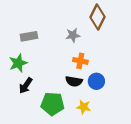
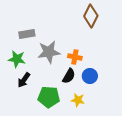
gray star: (73, 35) -> (49, 52), moved, size x1.6
green star: (18, 63) -> (17, 59), turned 30
black semicircle: (74, 81) -> (69, 76), turned -70

